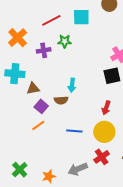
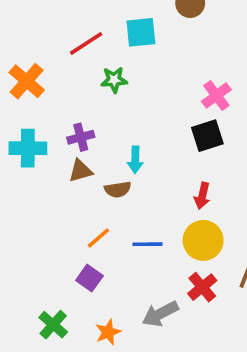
purple cross: (44, 50) -> (81, 137), moved
brown triangle: (33, 88) -> (80, 171), moved
purple square: (41, 106) -> (89, 278), moved
orange line: (38, 125) -> (98, 238), moved

